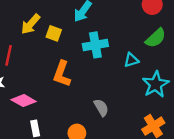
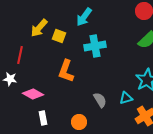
cyan triangle: (131, 60) -> (126, 98), moved

